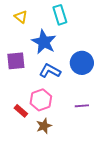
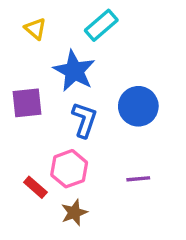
cyan rectangle: (60, 15) -> (101, 25), turned 66
blue L-shape: (50, 71) -> (84, 120), turned 80

